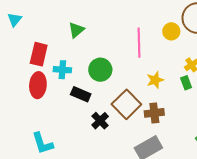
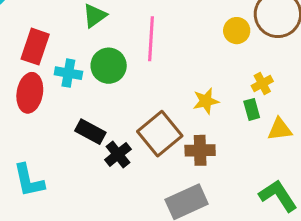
pink line: (139, 43) -> (151, 39), moved
green circle: (100, 70) -> (109, 66), moved
black rectangle: (81, 94) -> (90, 132), moved

